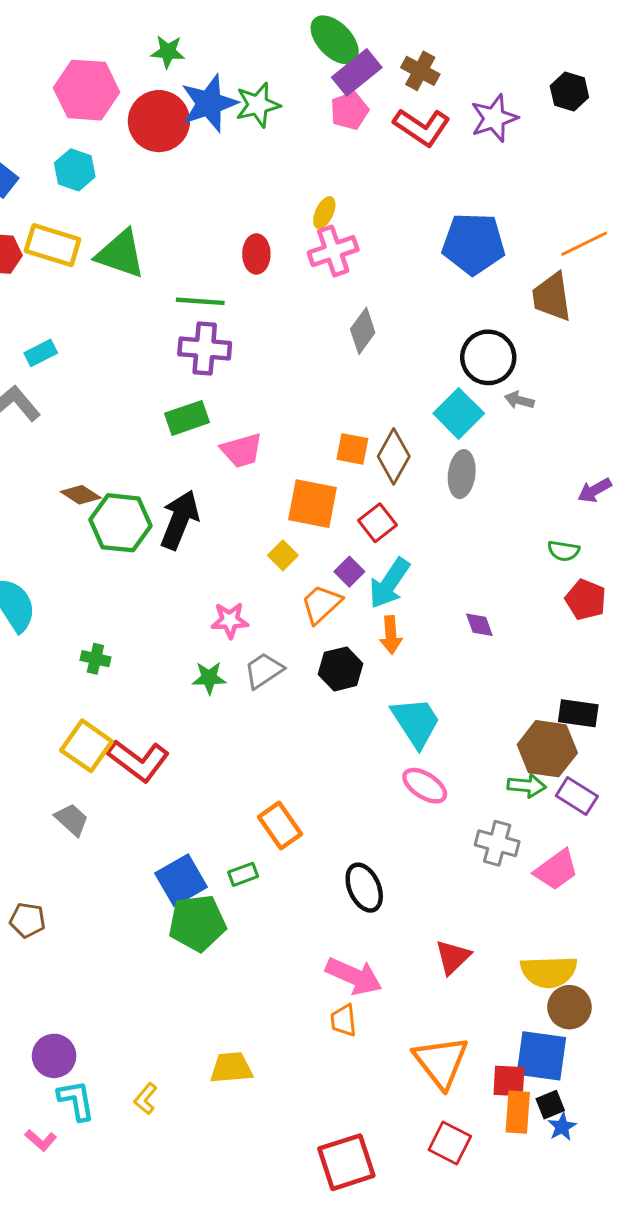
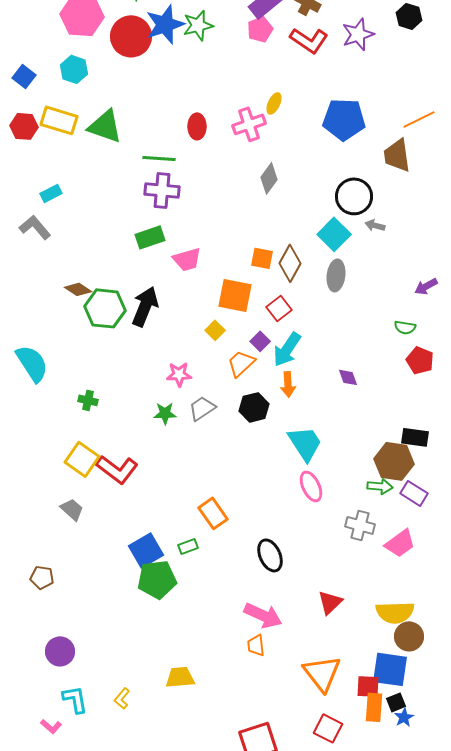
yellow ellipse: (324, 213) -> (274, 103), moved
pink ellipse: (425, 786) -> (311, 486), turned 32
purple circle: (54, 1056) -> (60, 651), moved

